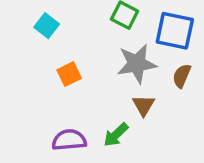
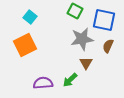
orange square: (69, 74) -> (25, 45), moved, size x1.6

